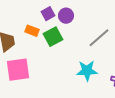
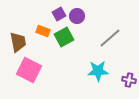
pink square: (18, 70) -> (29, 70), turned 35

